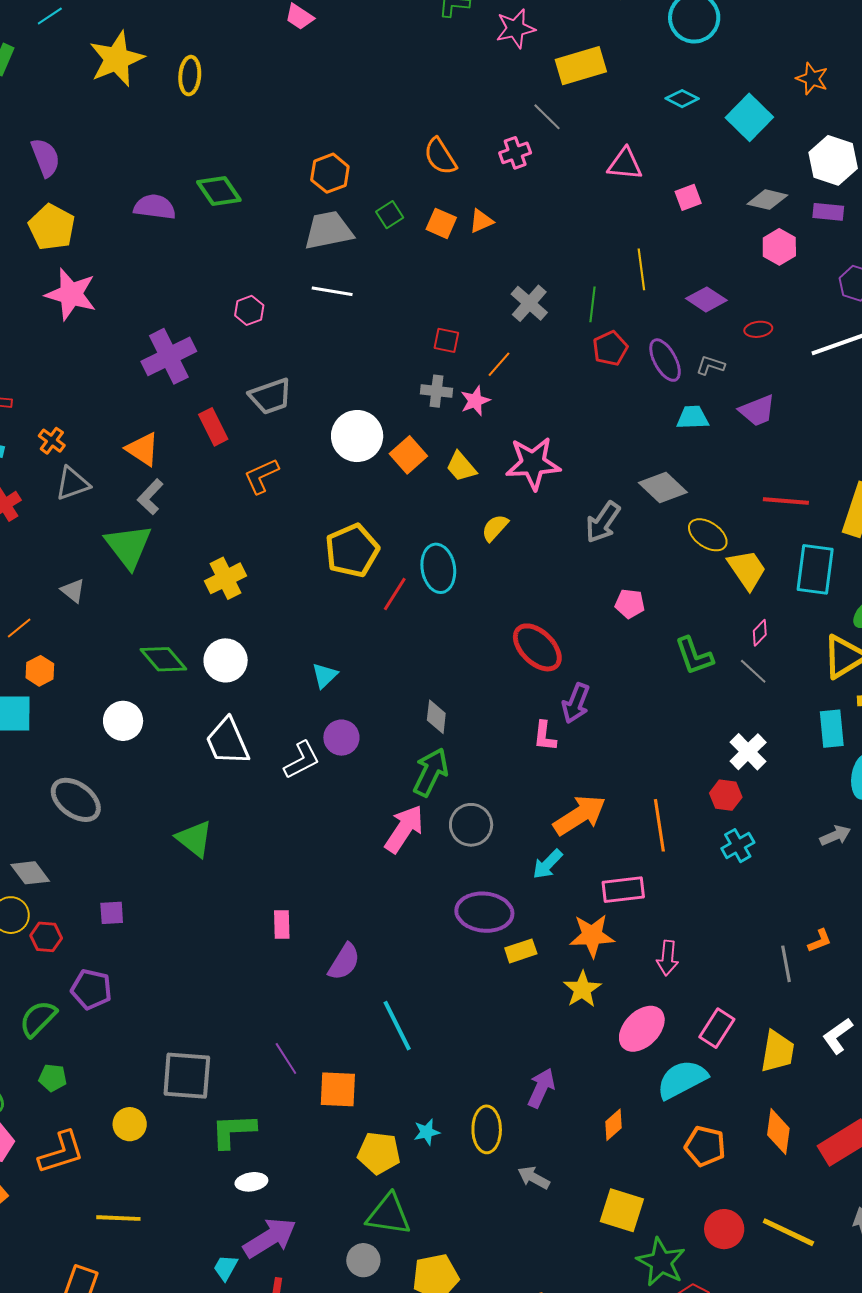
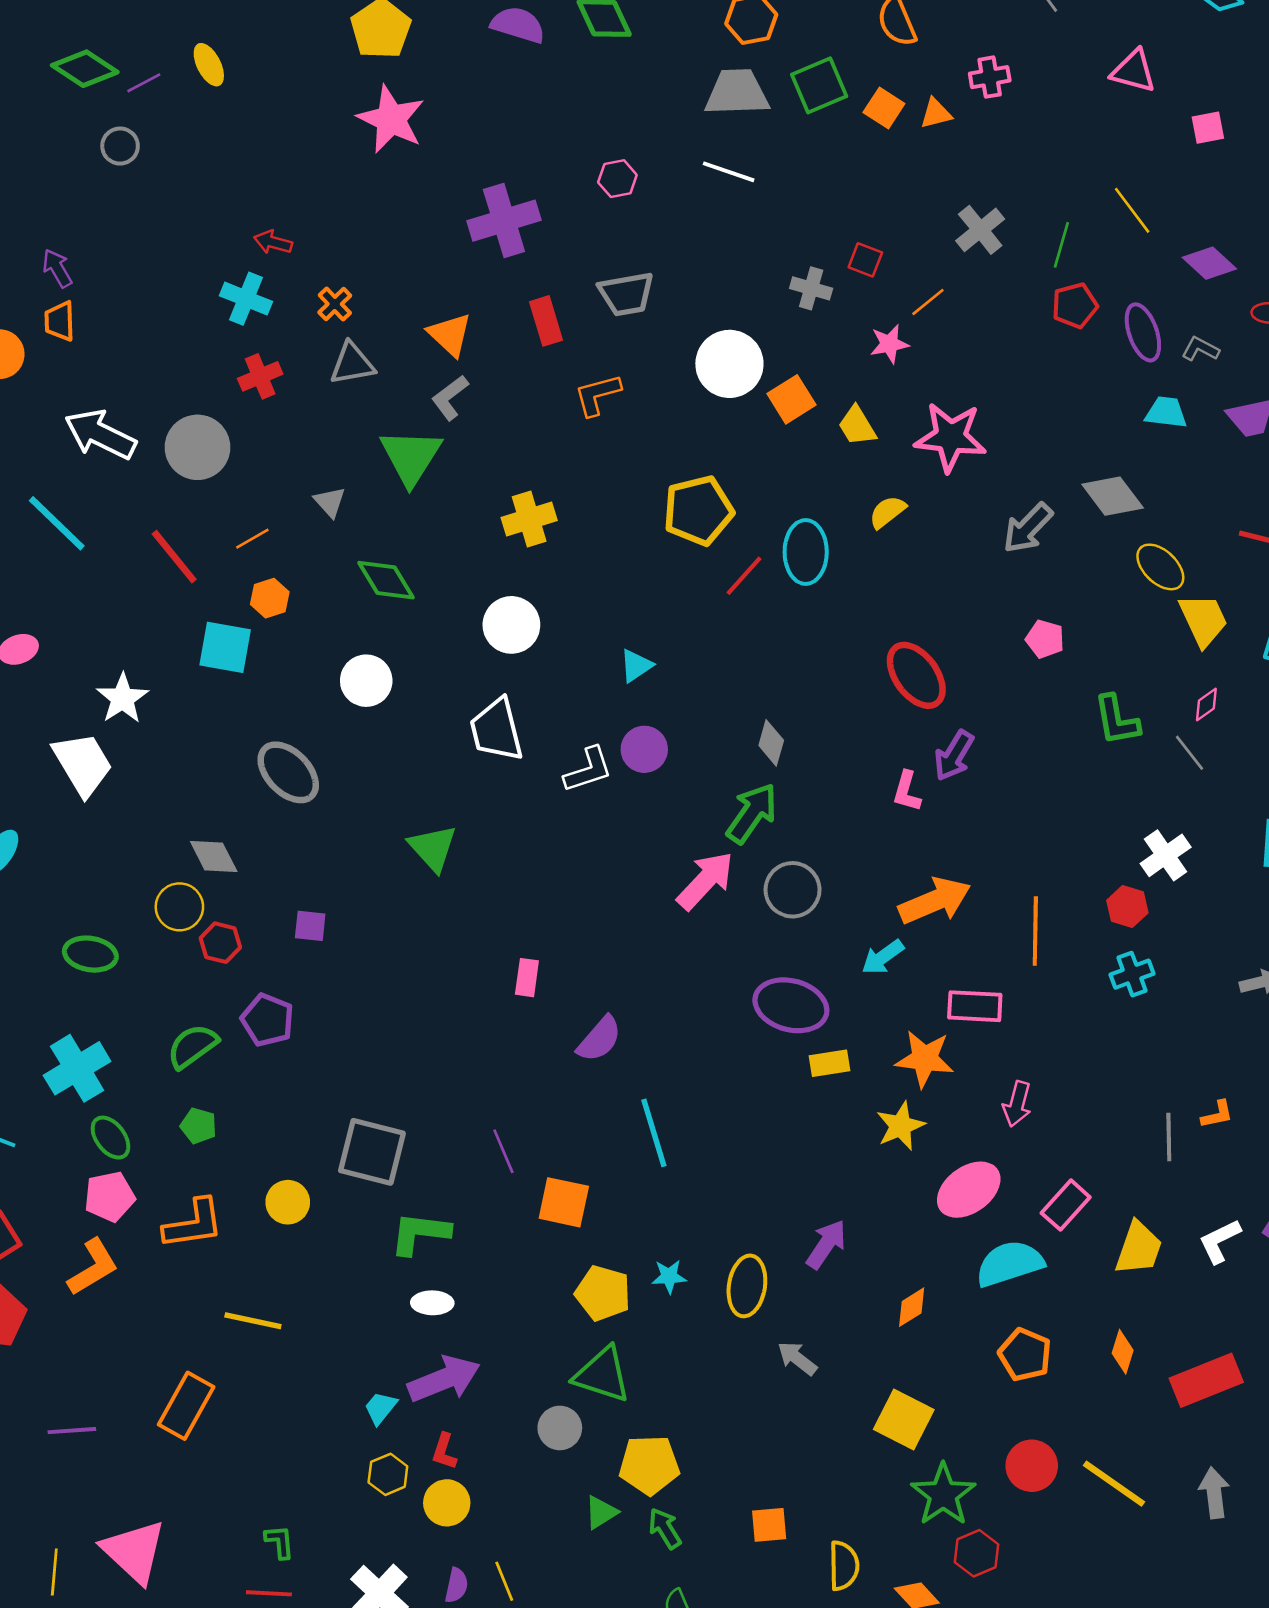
pink cross: (515, 153) -> (990, 77), moved
green square: (390, 215) -> (819, 85), size x1.6
yellow line: (641, 269) -> (1132, 210), turned -39
gray cross: (436, 391) -> (811, 288), moved
green diamond: (163, 659) -> (386, 580), moved
orange diamond: (778, 1132) -> (1123, 1352), size x0.7

